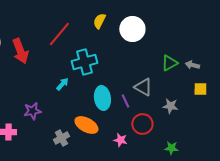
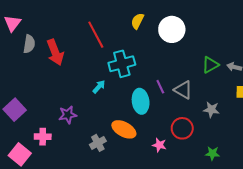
red line: (59, 34) -> (96, 35), turned -68
purple line: (125, 101) -> (160, 87), moved

